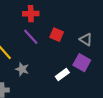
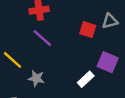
red square: (57, 35) -> (88, 30), moved
gray triangle: (86, 39) -> (110, 21), moved, turned -40

